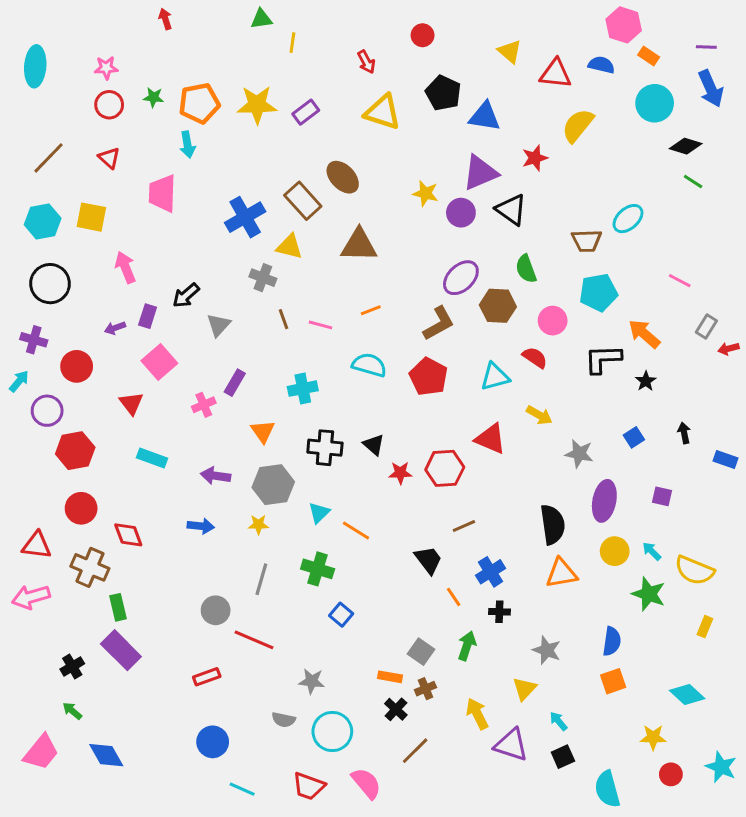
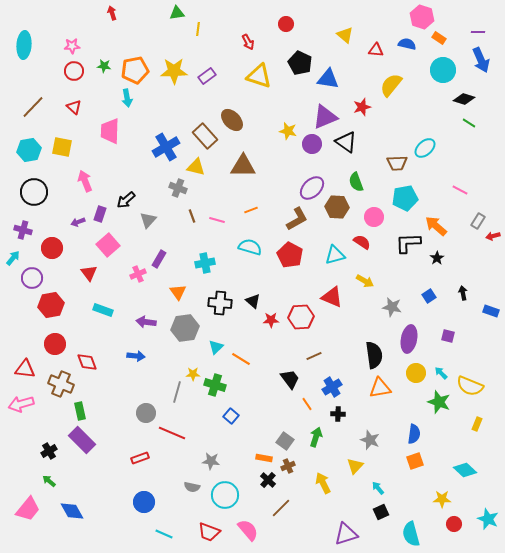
red triangle: (556, 74) -> (376, 50), size x0.7
yellow star: (258, 525) -> (193, 374), moved
purple triangle: (511, 745) -> (346, 534), moved, turned -35

